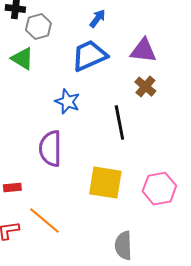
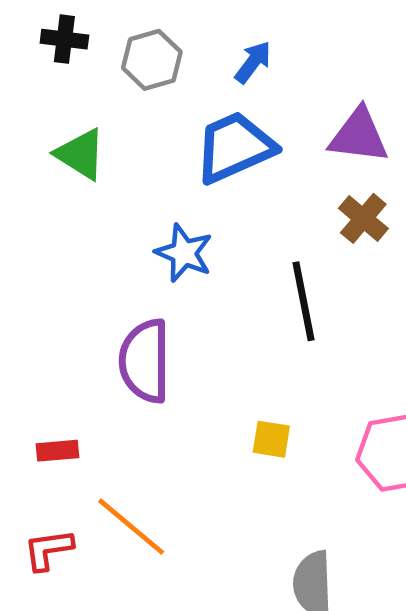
gray hexagon: (38, 27) -> (152, 60), moved
yellow square: (105, 183) -> (271, 439), size x0.5

